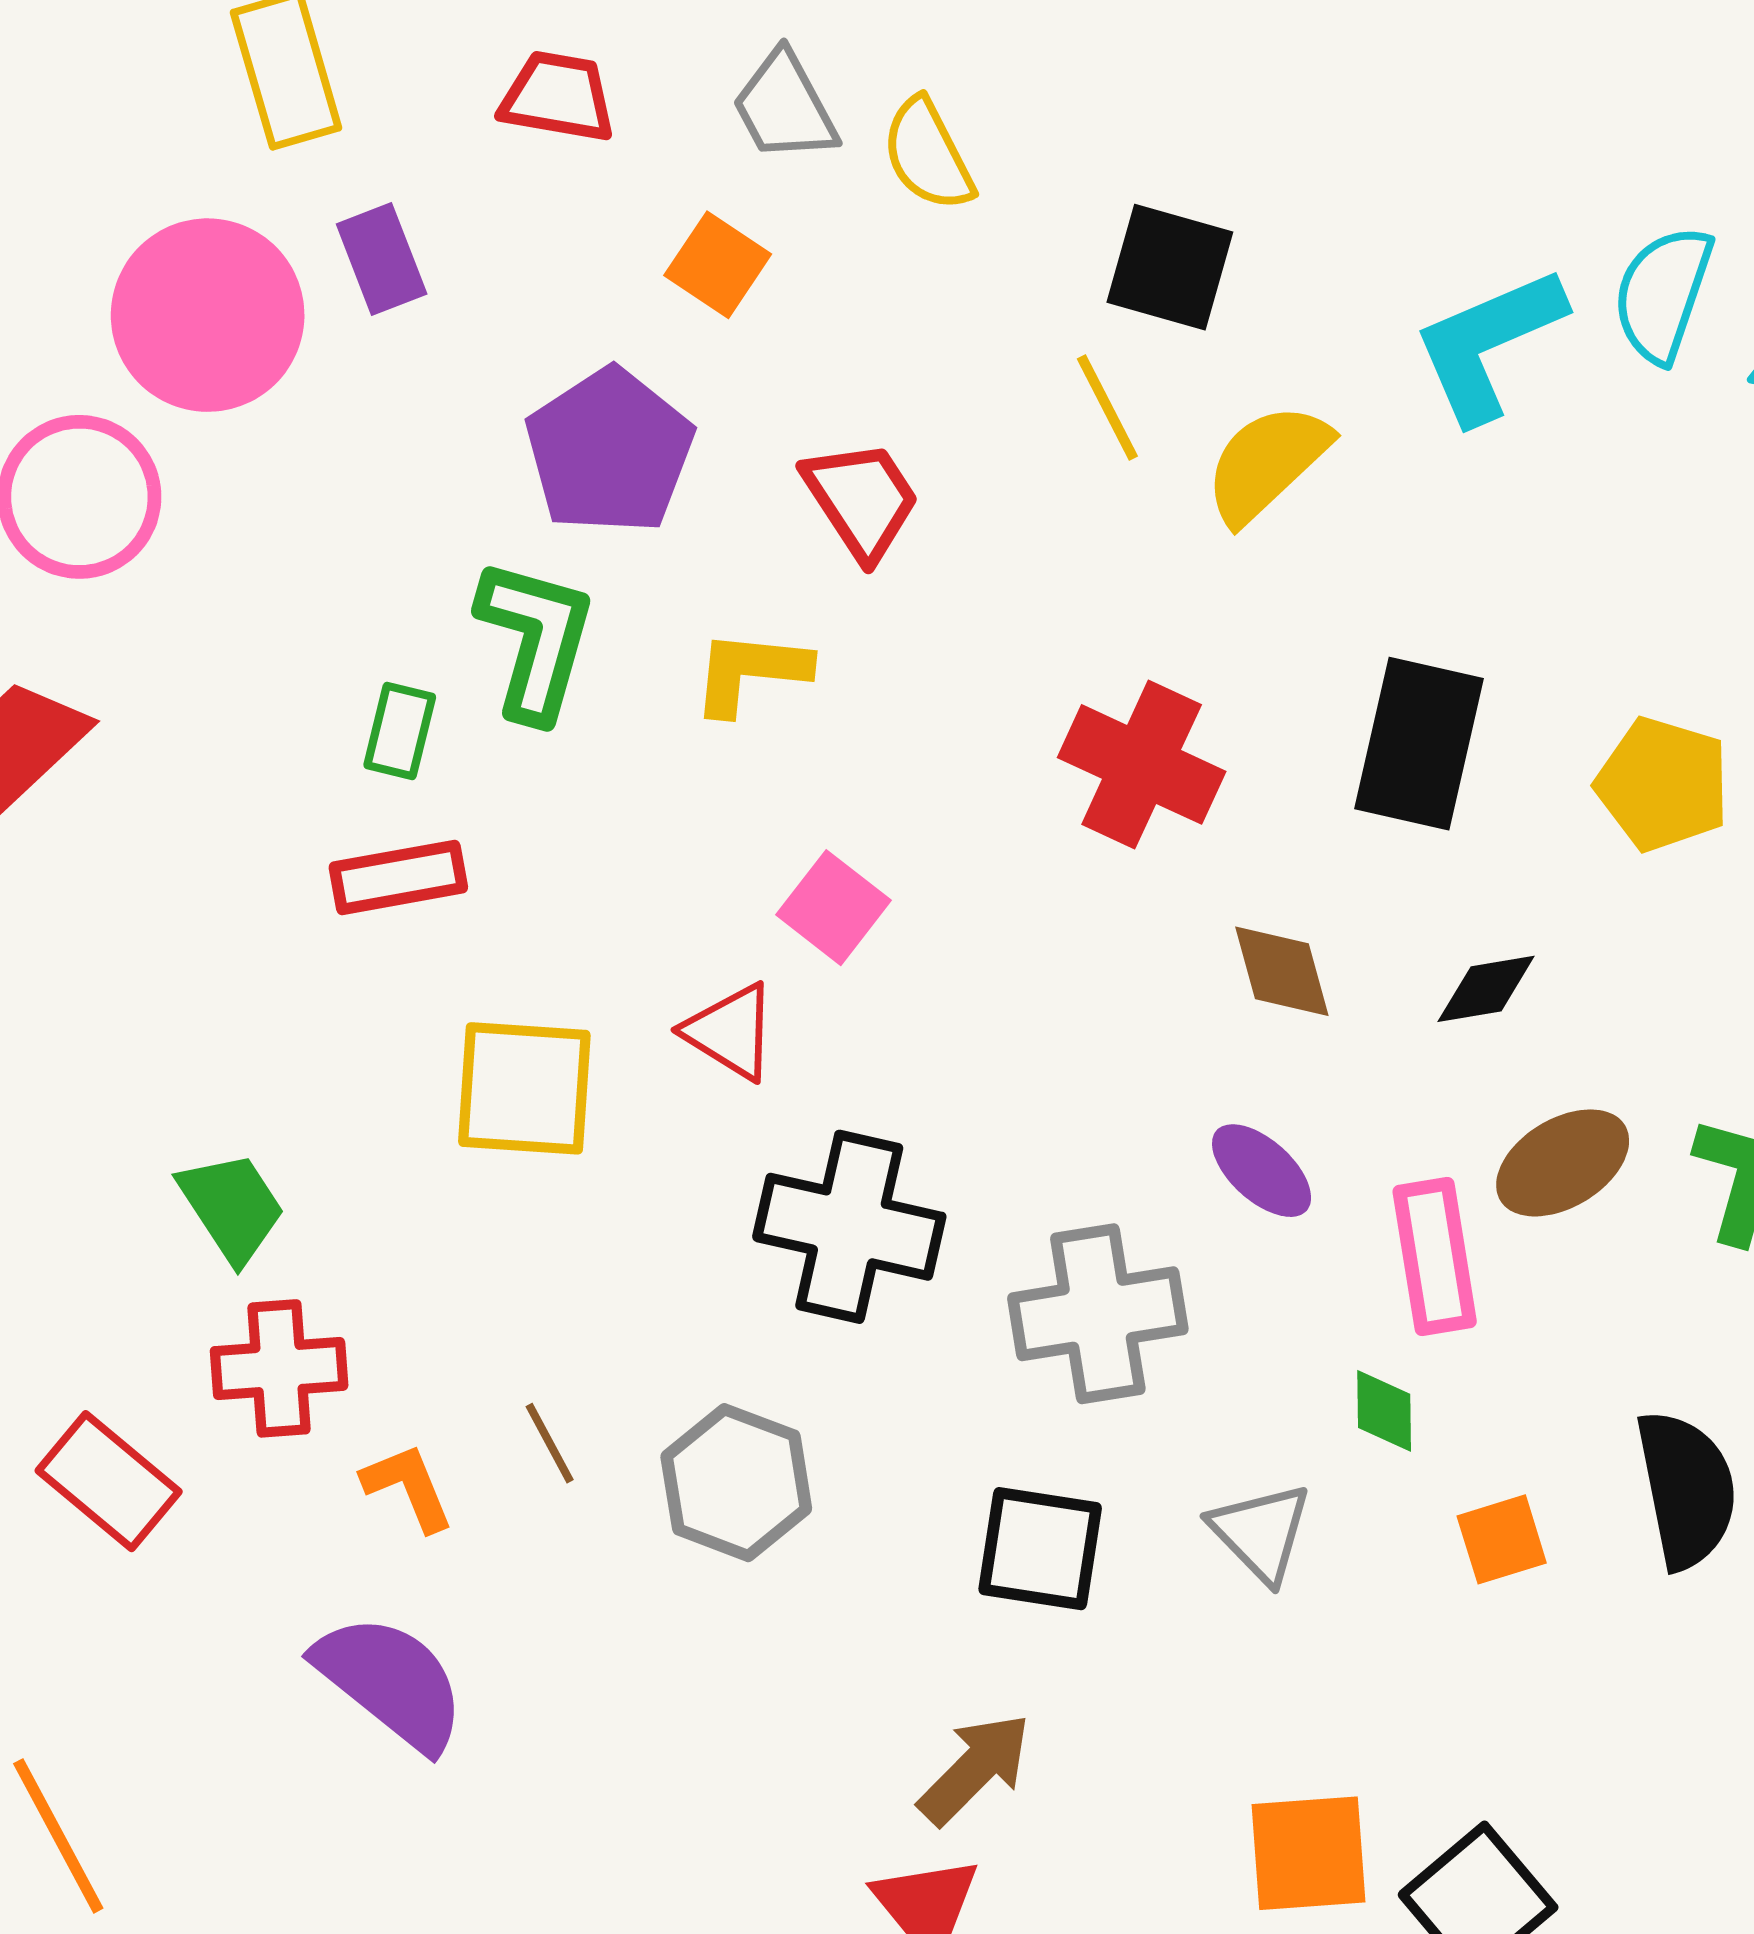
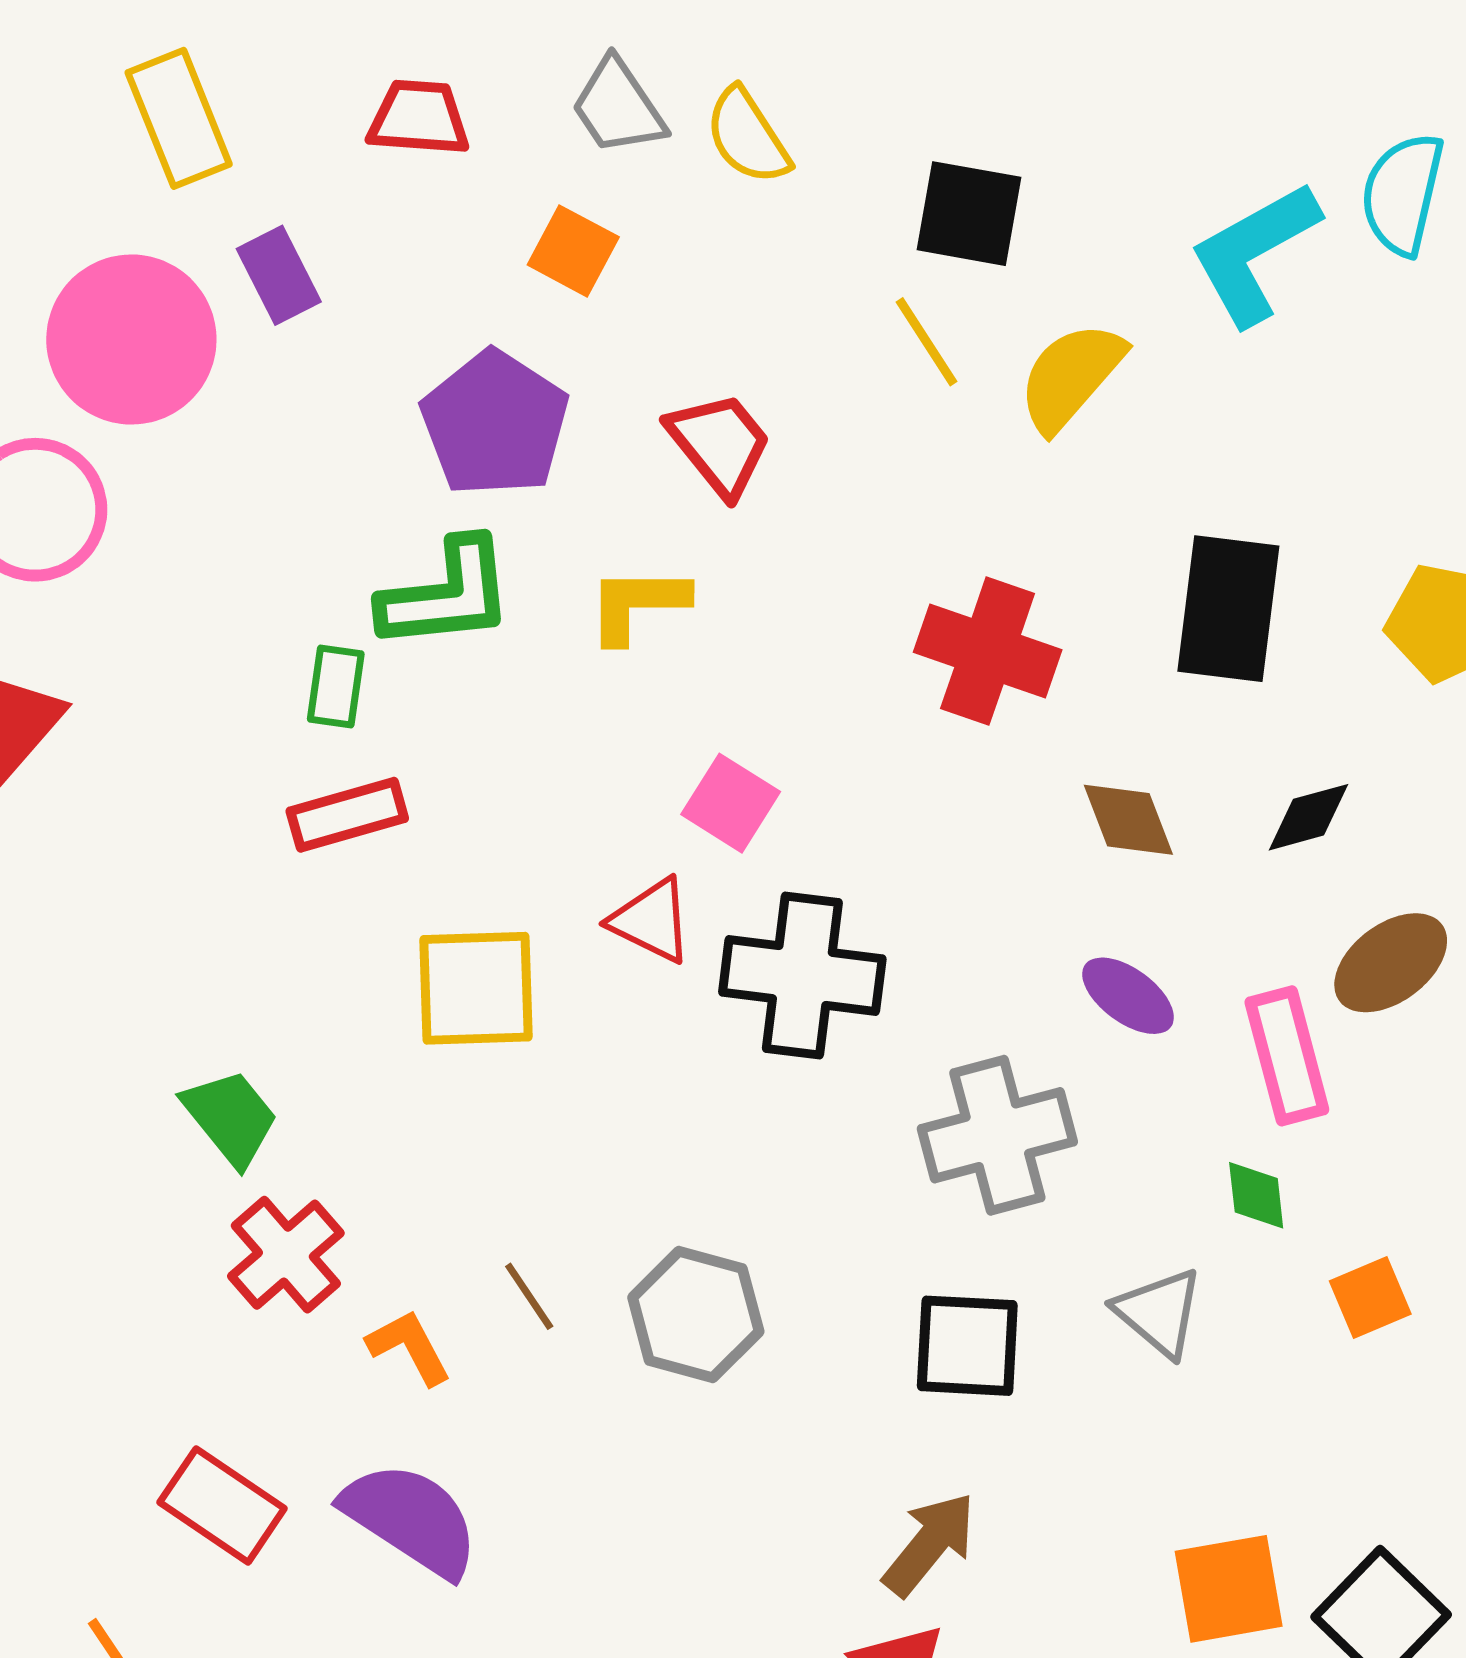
green L-shape: (536, 639) -> (447, 595), turned 74
black cross: (849, 1227) -> (802, 975), moved
red cross: (279, 1368) -> (286, 1255), turned -31
red rectangle: (109, 1481) -> (222, 1505), moved

